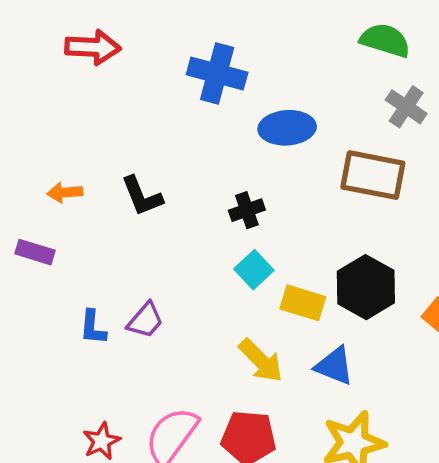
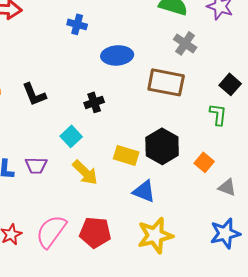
blue cross: (217, 74) -> (77, 24), size x0.6
cyan square: (254, 270) -> (71, 136), moved
purple trapezoid: (145, 320) -> (36, 165), turned 50
yellow arrow: (261, 361) -> (85, 172), moved

